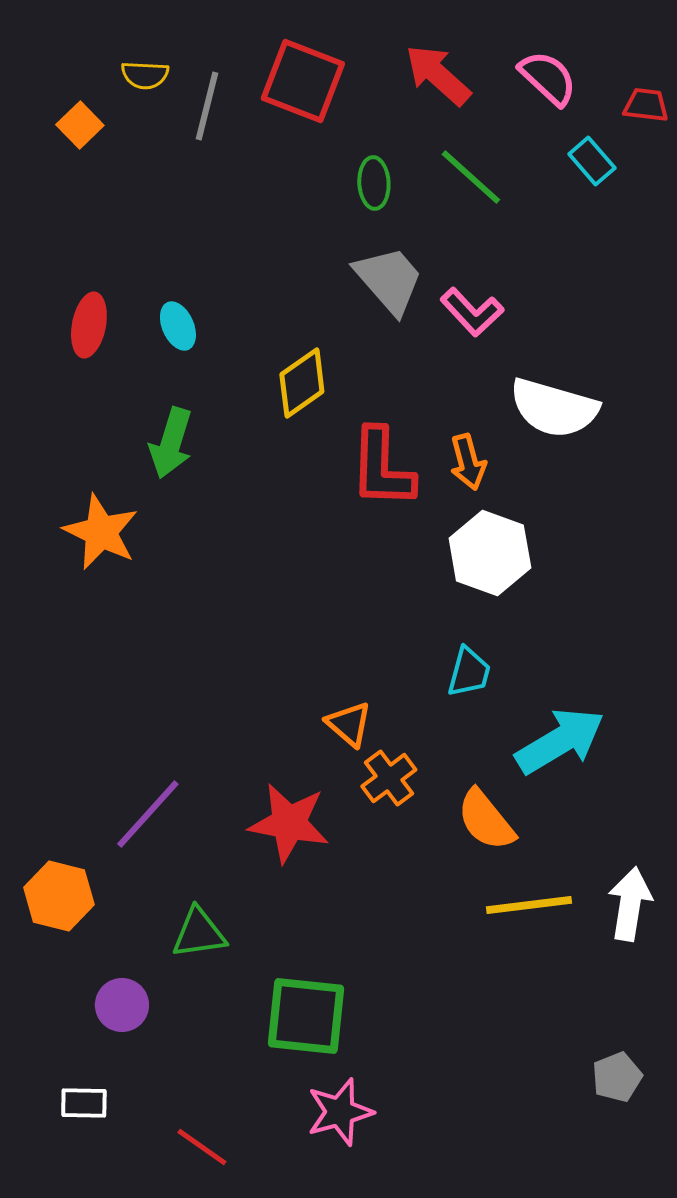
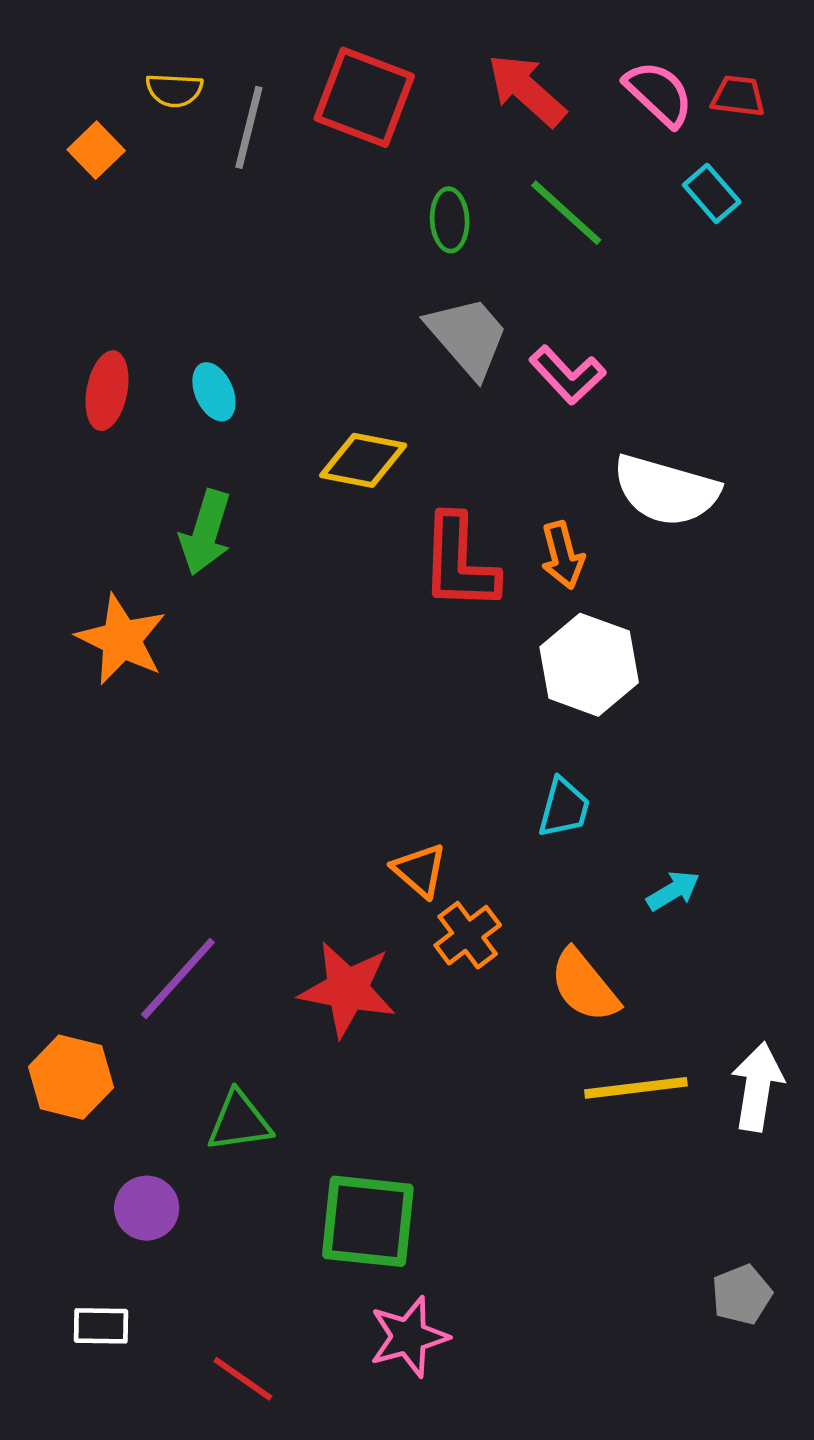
red trapezoid: (646, 105) -> (738, 96), moved
yellow diamond: (302, 383) -> (363, 460), turned 46
cyan arrow: (560, 741) -> (673, 891), size x0.5

